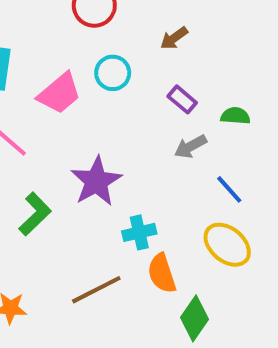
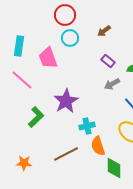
cyan circle: (113, 73) -> (70, 38), moved
pink trapezoid: (60, 93) -> (48, 58), turned 110
green diamond: (194, 318) -> (114, 168), turned -35

